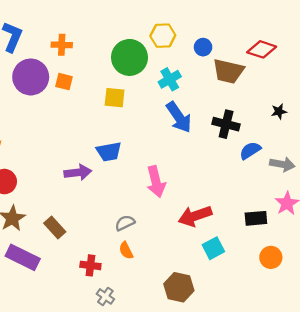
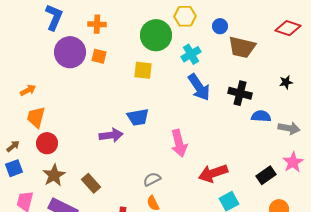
red diamond: (262, 49) -> (288, 28), moved
blue semicircle: (250, 151) -> (261, 116), turned 36
black rectangle: (256, 218) -> (266, 175), turned -30

